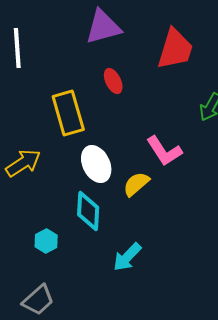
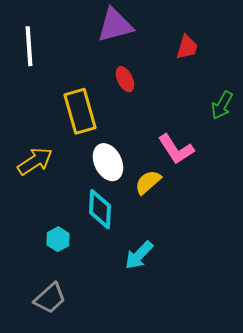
red trapezoid: (175, 49) -> (187, 47), size x0.6

